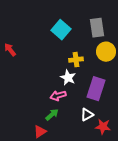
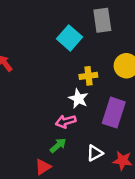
gray rectangle: (97, 28) -> (102, 20), moved
white triangle: (87, 115) -> (95, 153), moved

